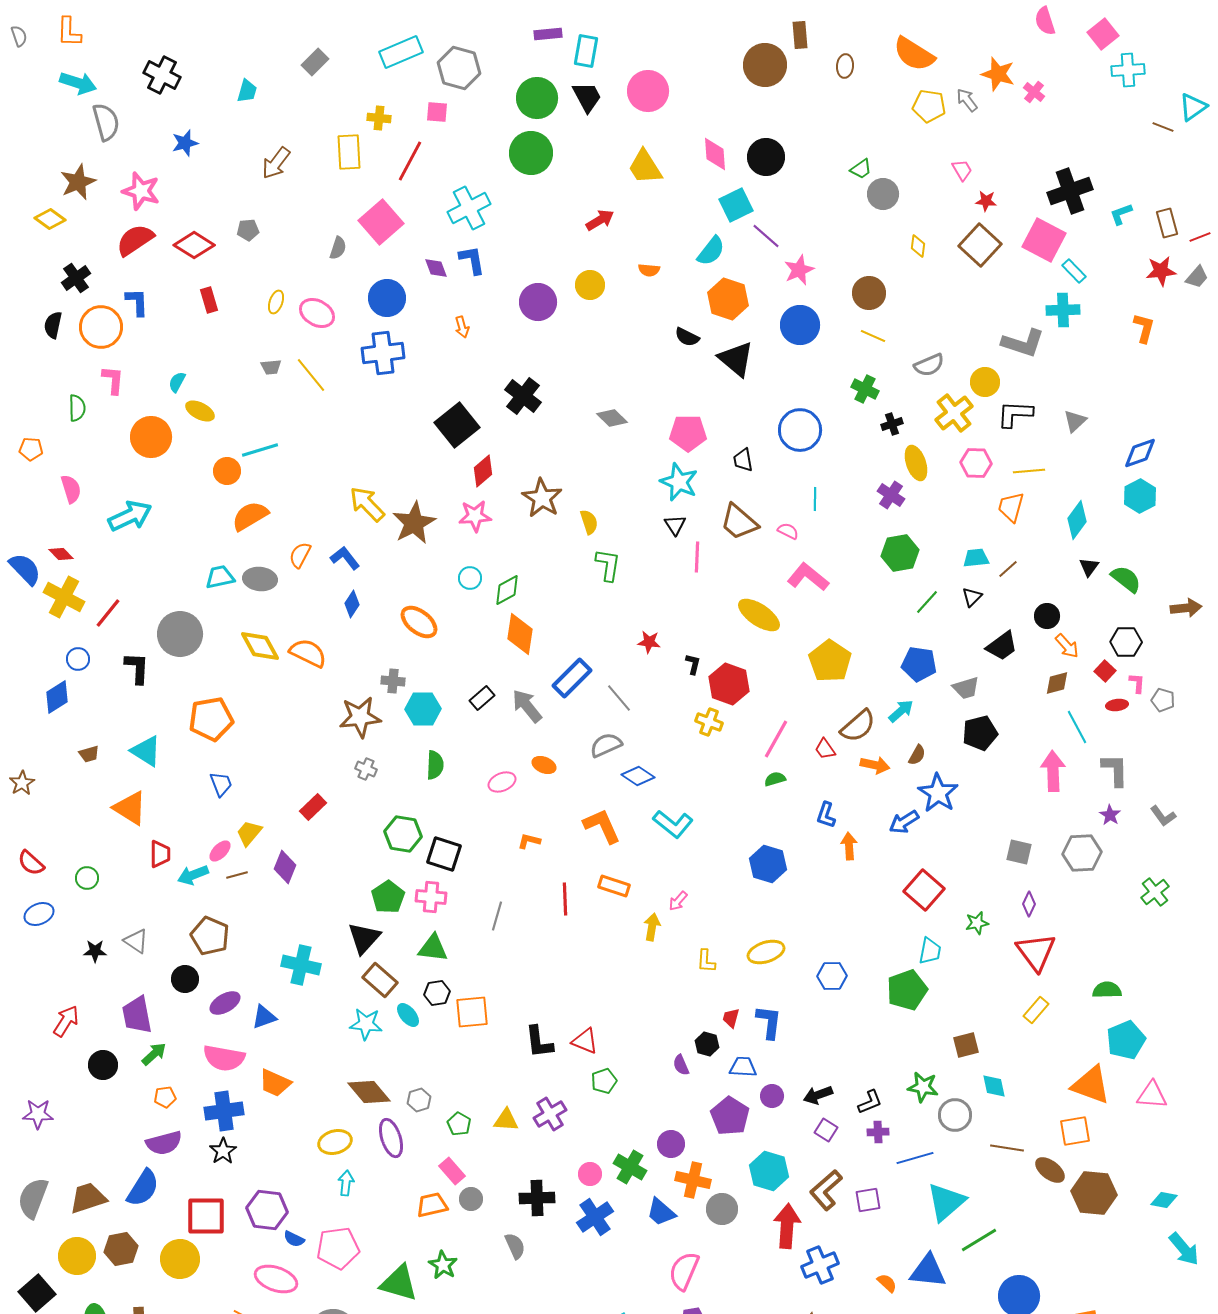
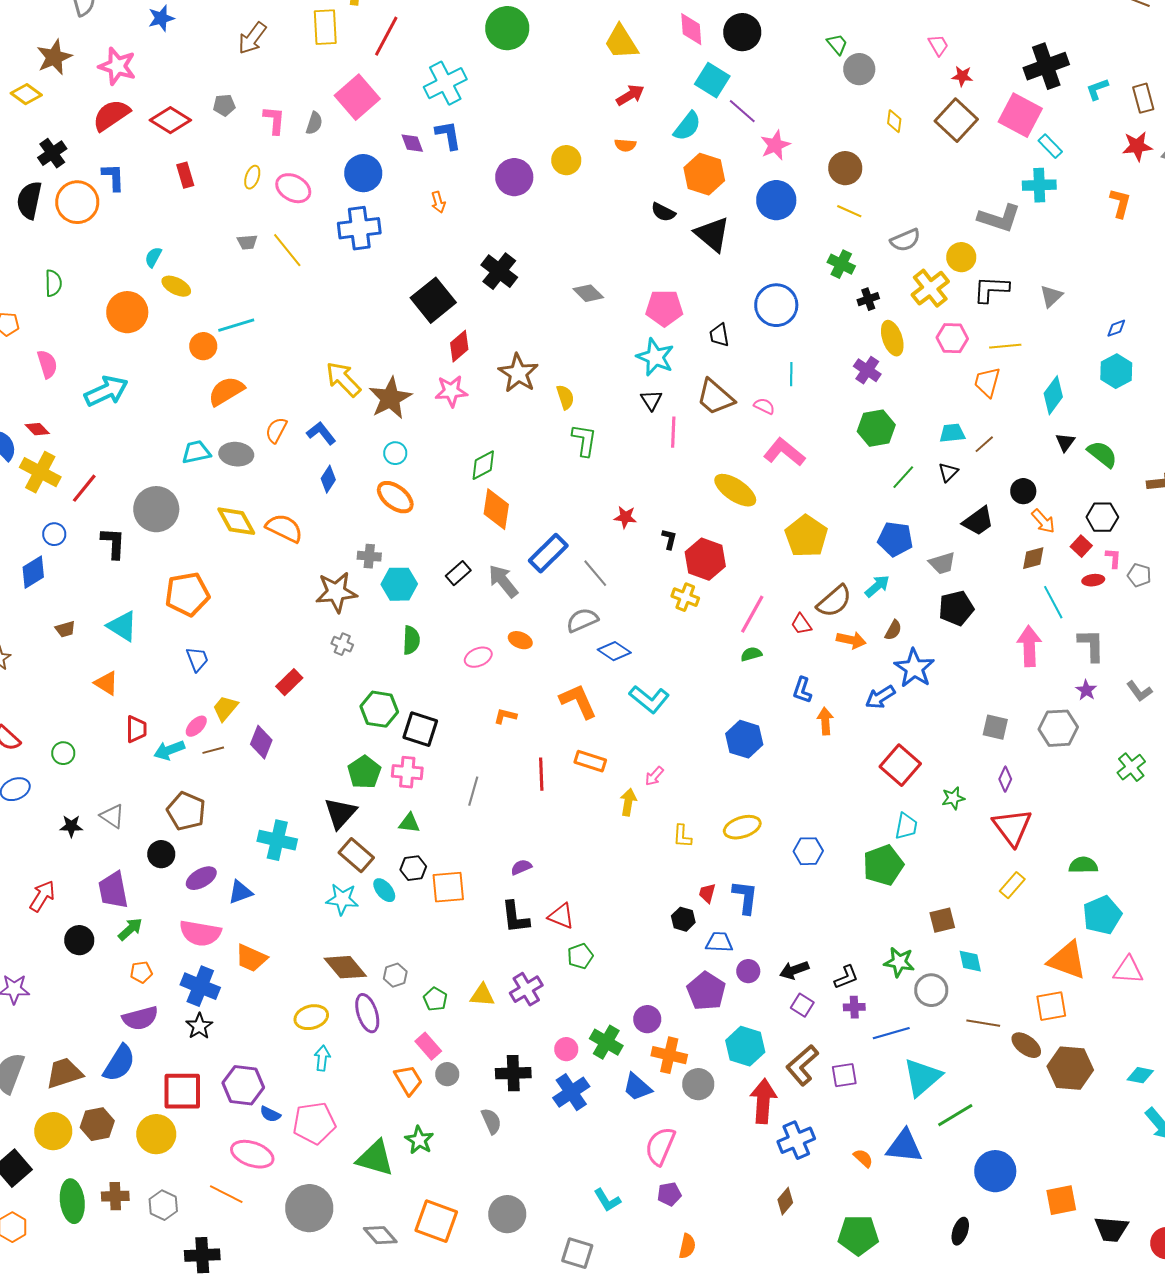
green trapezoid: (861, 169) -> (837, 44), turned -95
cyan square: (736, 205) -> (712, 80), turned -32
red arrow: (600, 220) -> (630, 95), moved
black semicircle: (53, 325) -> (29, 200), size x1.4
pink L-shape: (113, 380) -> (274, 120), moved
blue diamond: (1140, 453) -> (1116, 328), size x0.6
cyan circle: (470, 578) -> (395, 453), moved
orange triangle: (130, 808) -> (106, 683), size x0.7
green triangle: (433, 948) -> (409, 823), size x0.7
purple semicircle: (681, 1065) -> (521, 867), moved, turned 90
blue cross: (224, 1111) -> (200, 986), turned 30
orange trapezoid: (432, 1205) -> (408, 1080), turned 72

